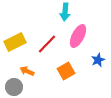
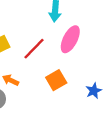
blue star: (98, 60) -> (94, 91), moved

